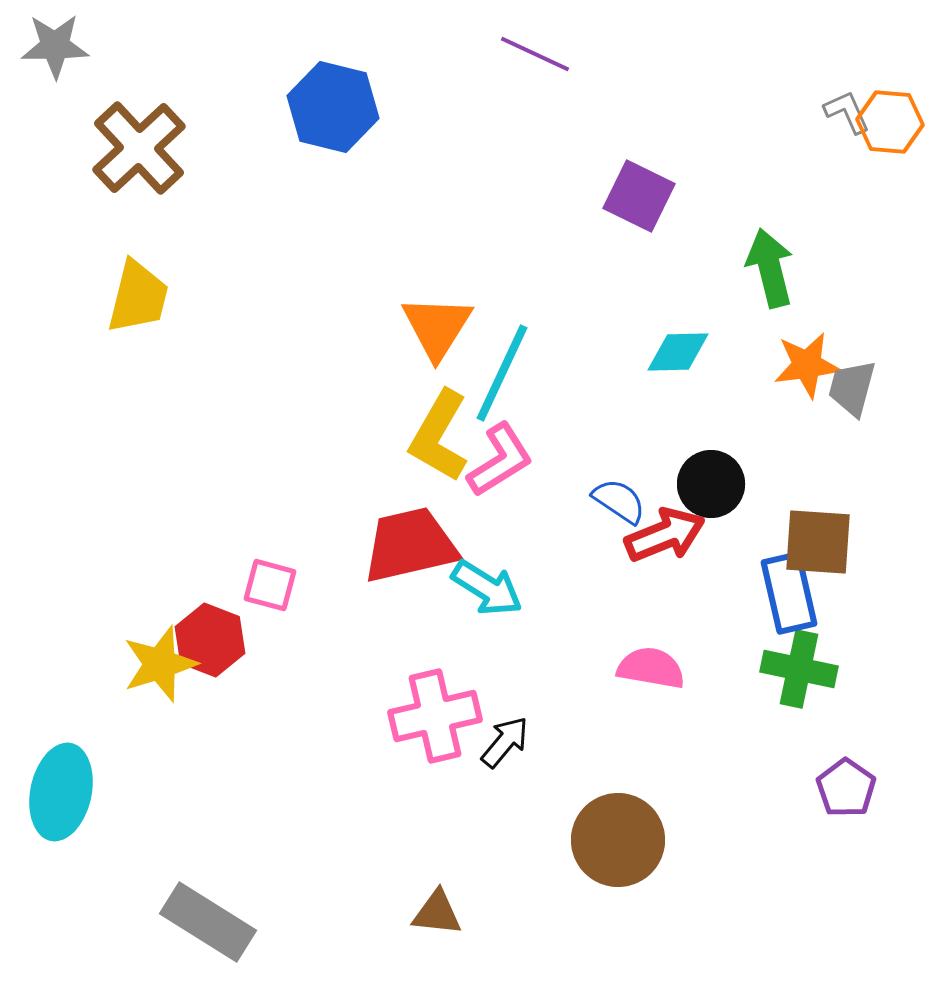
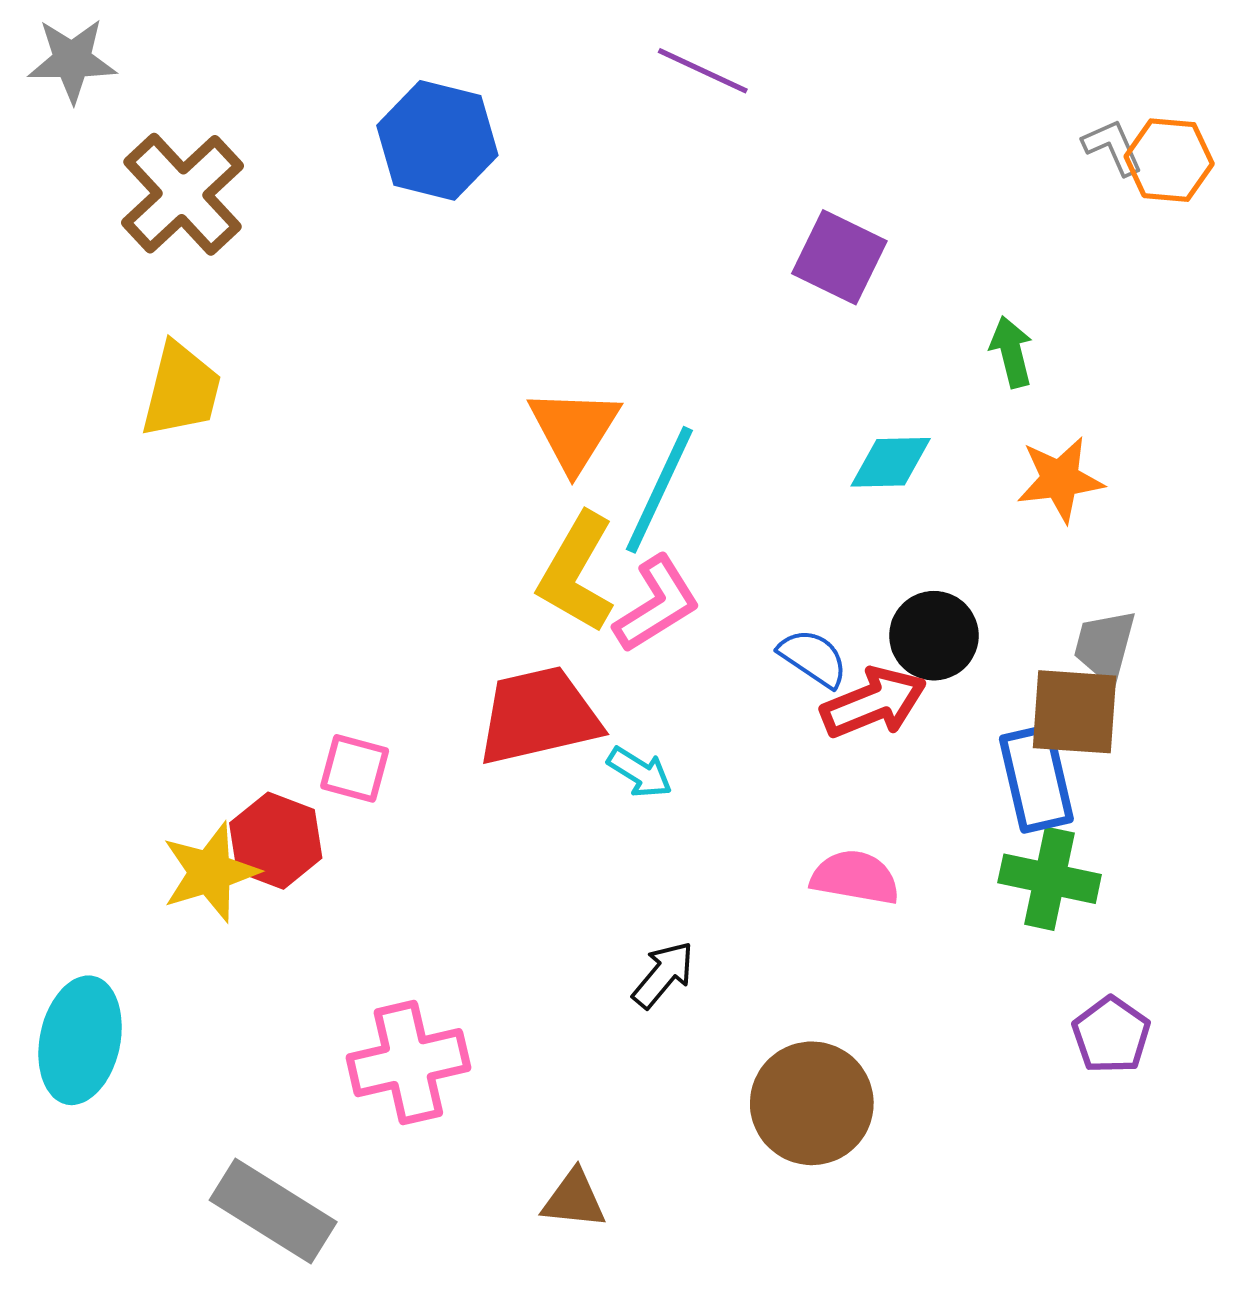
green arrow: (770, 268) -> (1011, 352), size x0.7
gray trapezoid: (852, 388) -> (1105, 646), moved
cyan arrow: (487, 588) -> (640, 772), size x0.7
pink cross: (435, 716) -> (408, 1063), moved

